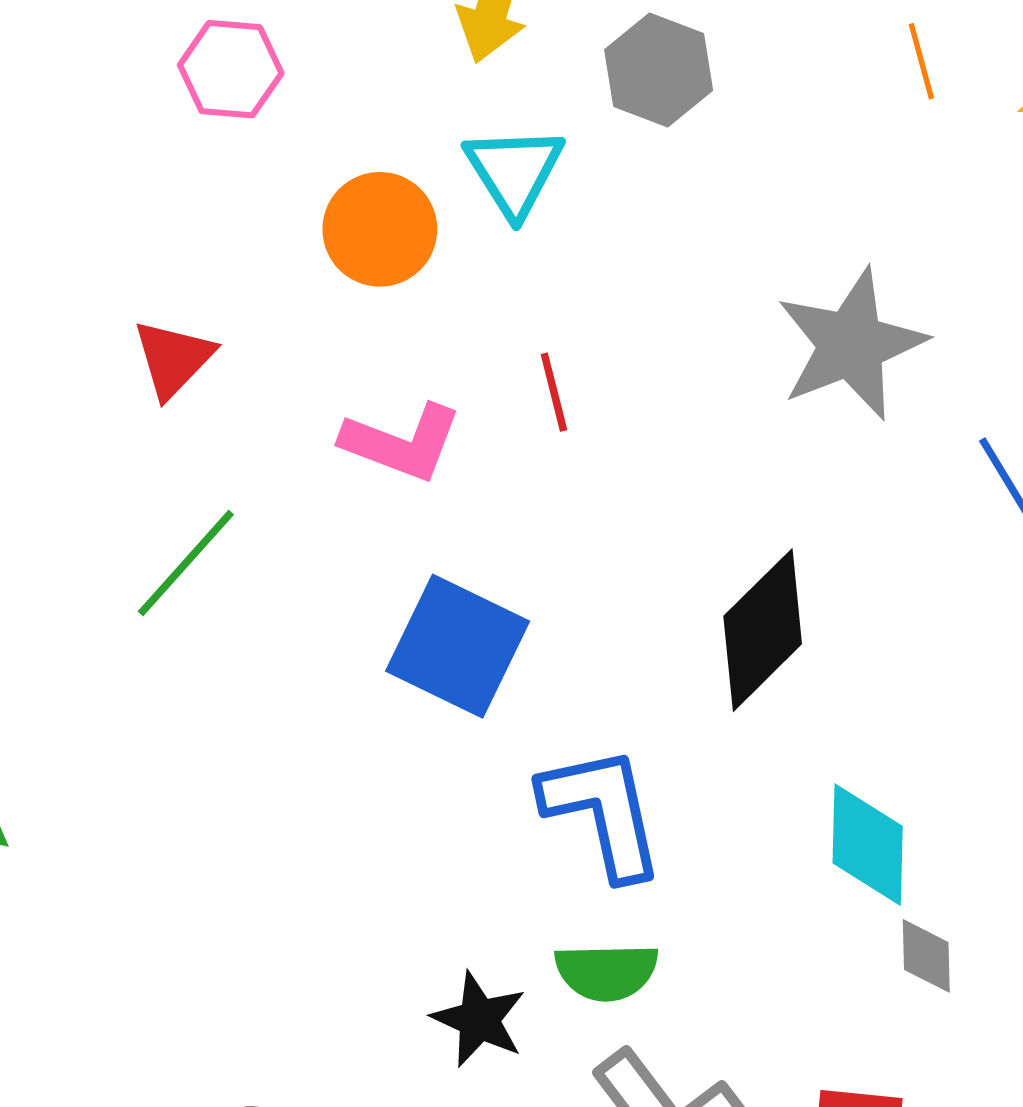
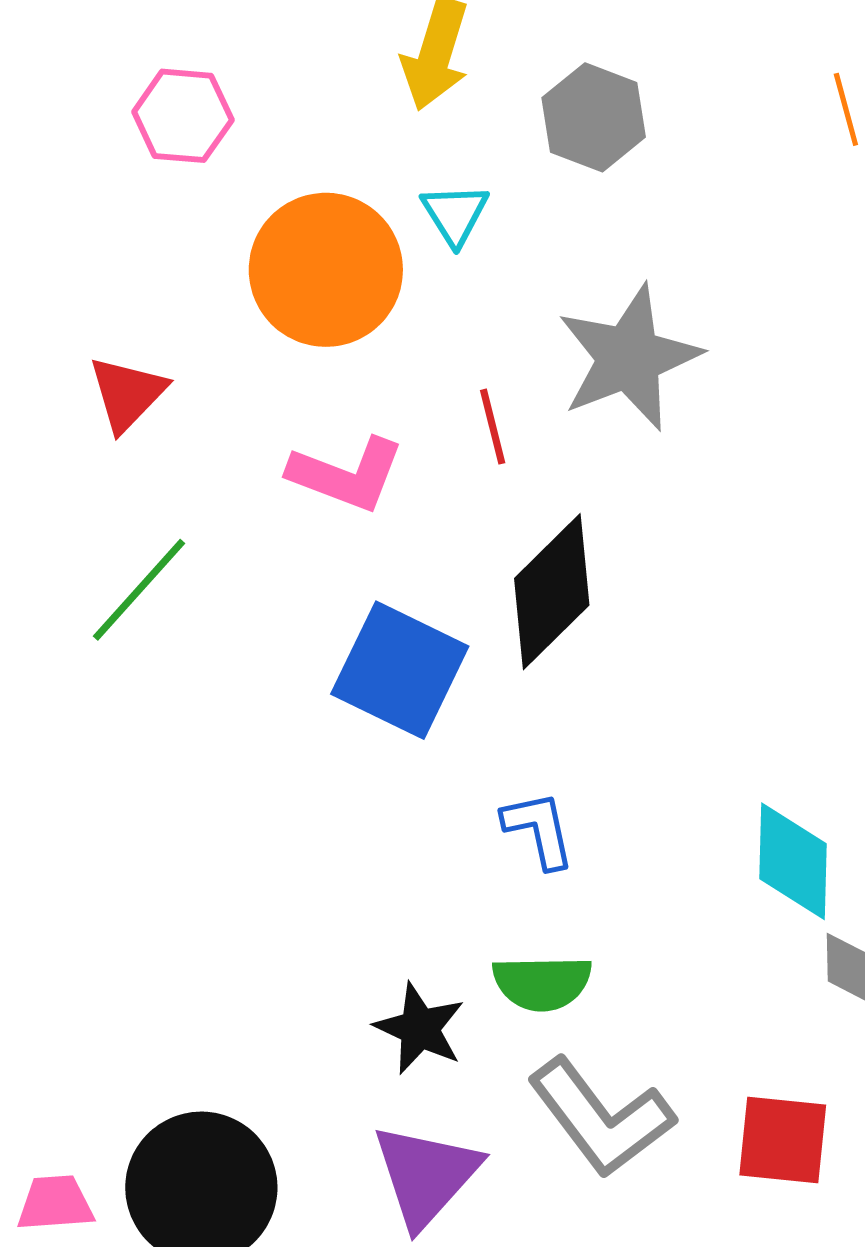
cyan triangle: (514, 171) -> (455, 214), size x0.7
orange circle: (380, 229) -> (326, 270), size x1.4
gray star: (851, 344) -> (629, 358), moved
black diamond: (763, 630) -> (552, 592), moved
blue L-shape: (603, 812) -> (539, 830), size x0.6

